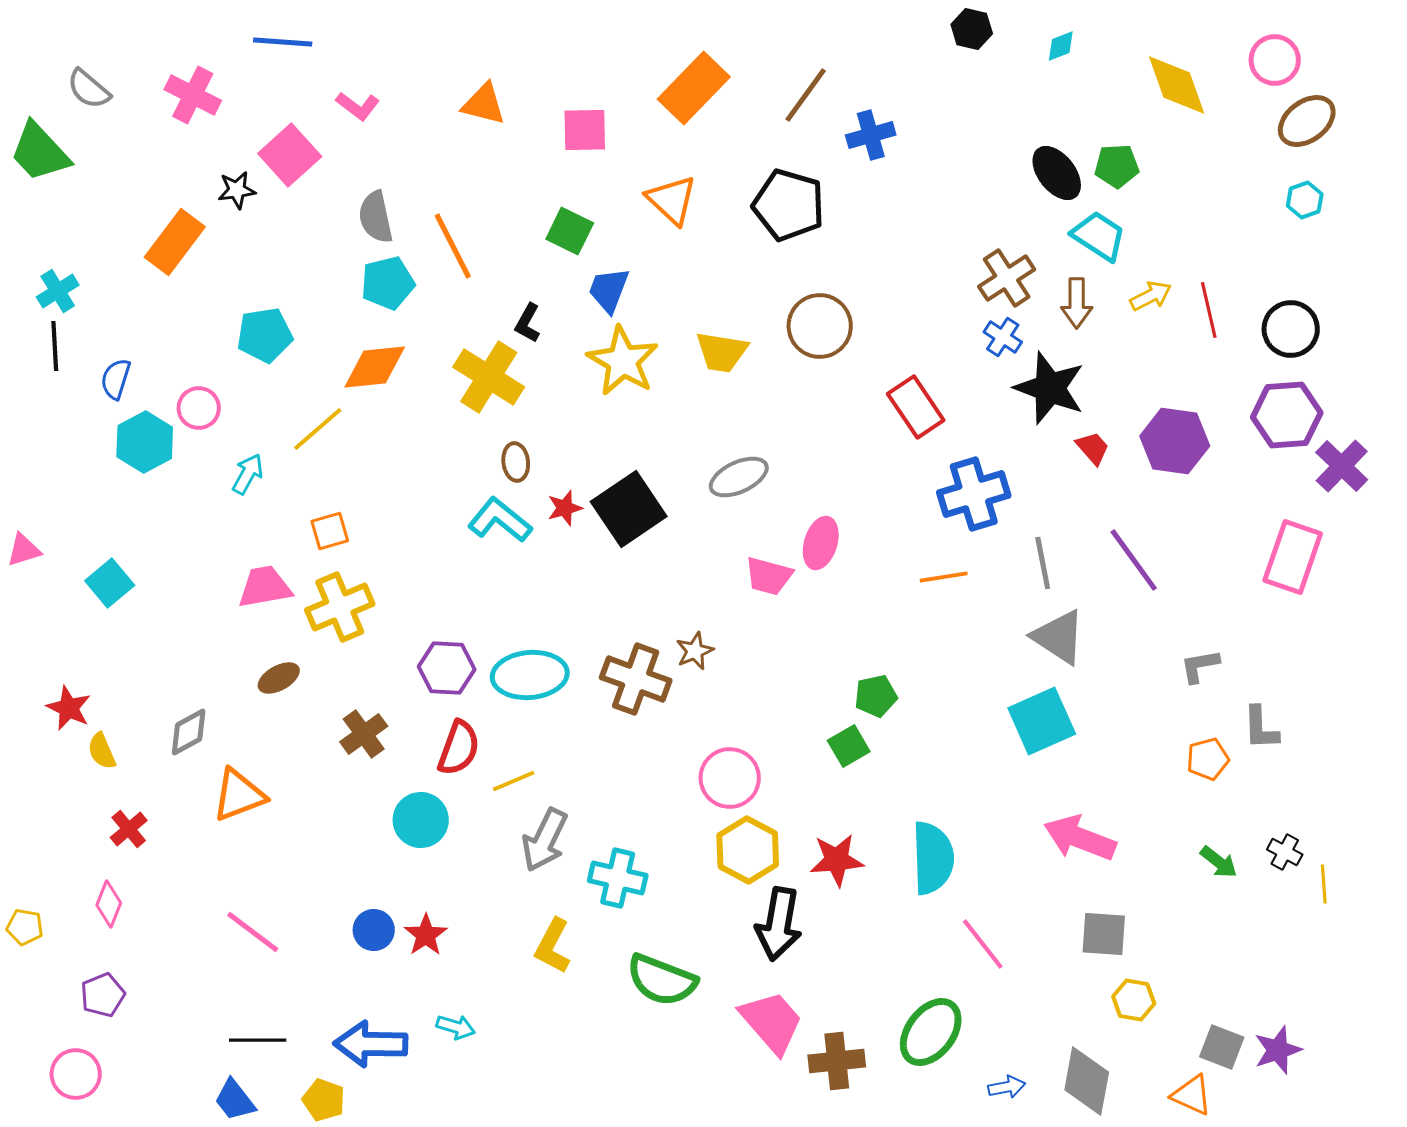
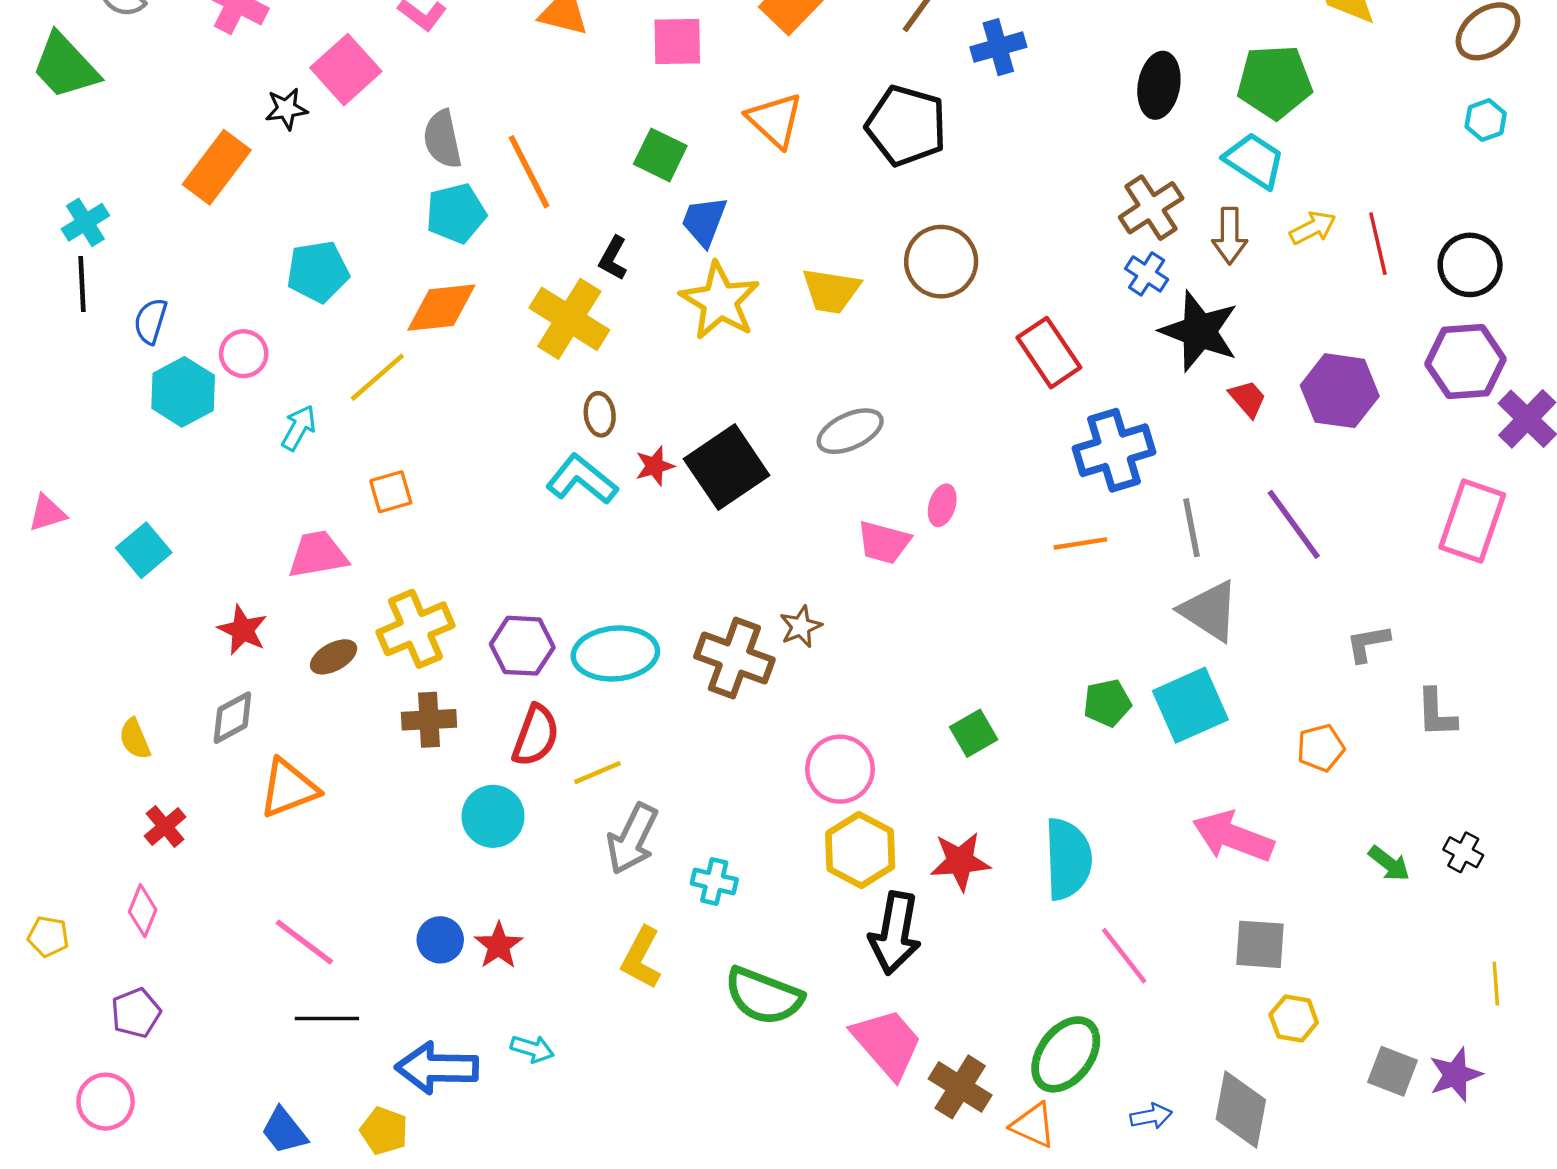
green pentagon: (1117, 166) -> (1275, 82), size x1.5
black ellipse: (1057, 173) -> (1159, 85), moved, turned 48
pink ellipse: (821, 543) -> (942, 505), size x0.7
yellow cross: (340, 607) -> (416, 629), moved
green pentagon: (876, 696) -> (1107, 703), moved
red star: (69, 708) -> (243, 630), moved
brown cross: (364, 734) -> (429, 720), turned 33
orange pentagon: (1208, 759) -> (1321, 748), moved
cyan cross: (618, 878) -> (714, 881), size x0.7
yellow line: (1324, 884) -> (1496, 984), moved
black line: (258, 1040) -> (327, 1018), moved
brown cross: (837, 1061) -> (960, 1087), turned 38
orange triangle: (1192, 1095) -> (1033, 1125), moved

